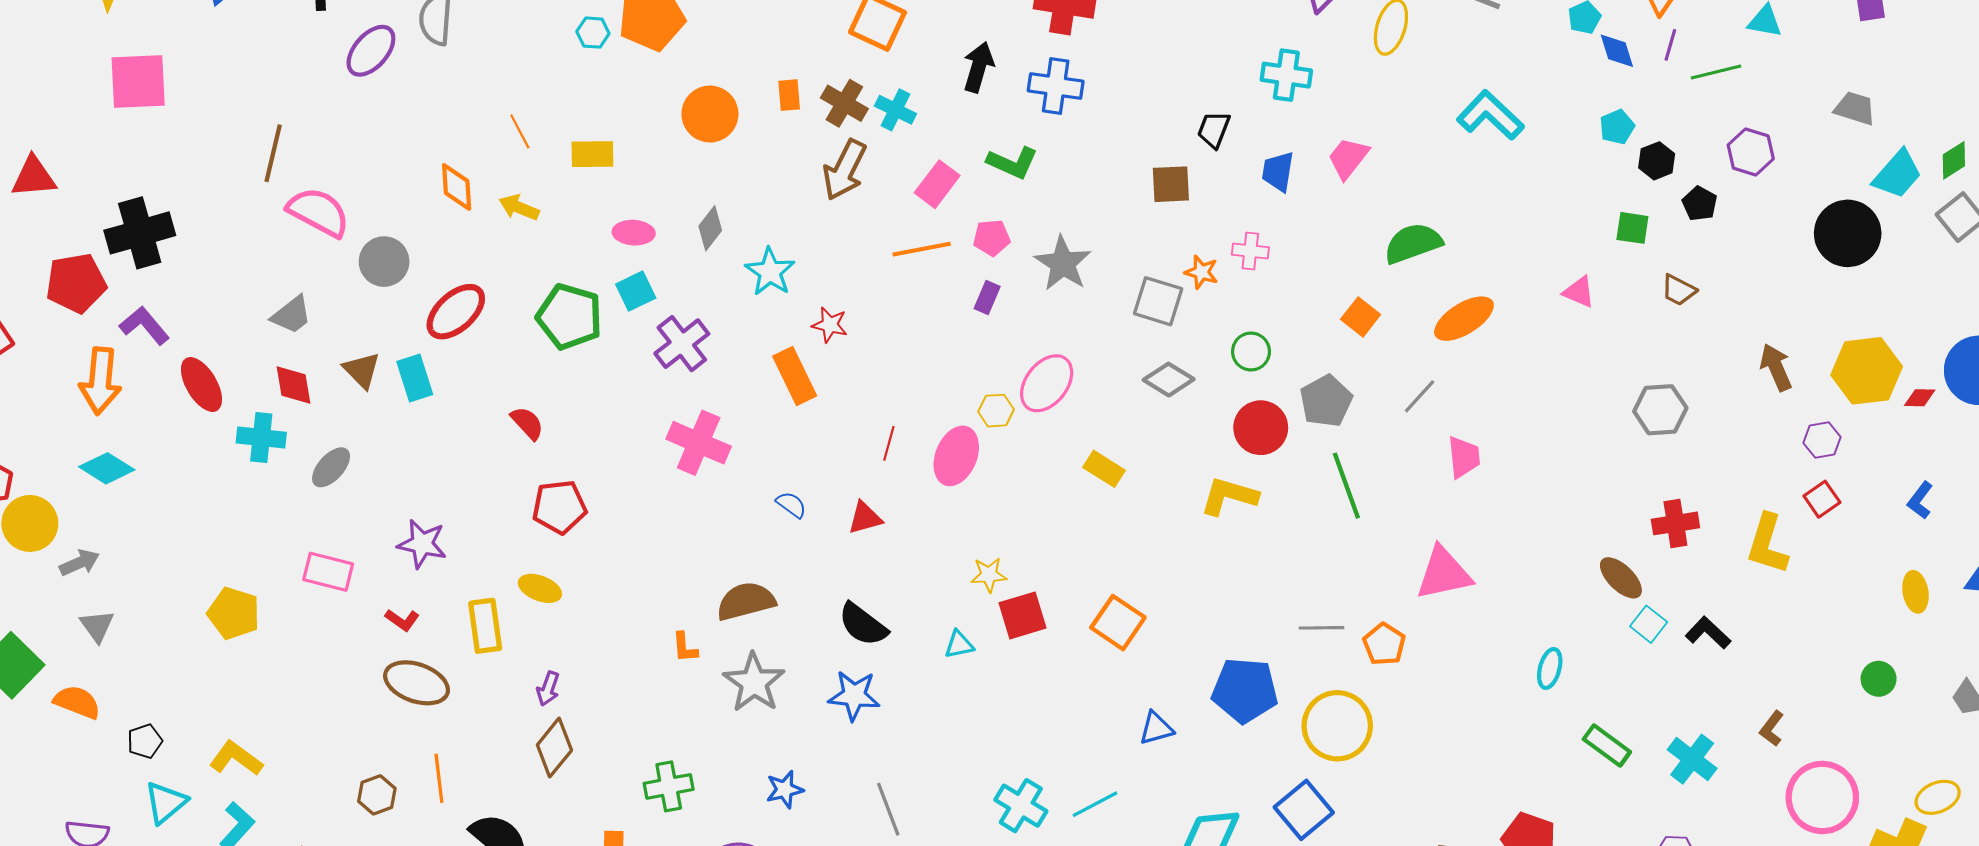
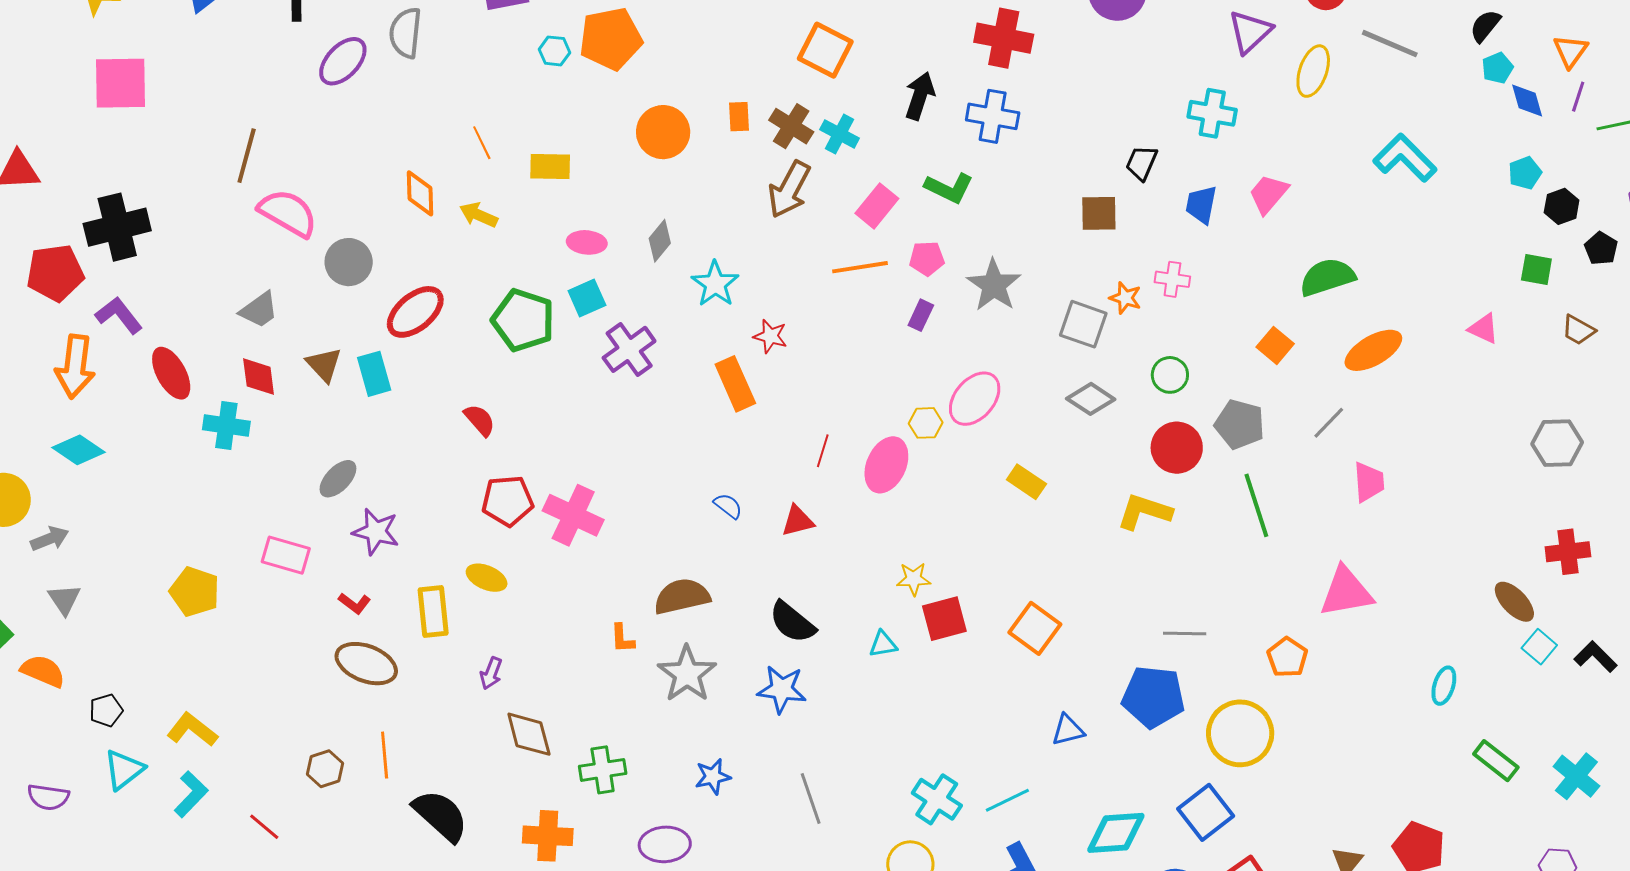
gray pentagon: (1326, 401) -> (1240, 424), turned -30
pink cross: (699, 443) -> (573, 515), moved
gray ellipse: (331, 467) -> (338, 479), moved
gray line: (1321, 628) -> (1185, 634), moved
brown diamond: (554, 748) -> (529, 734), moved, turned -56

